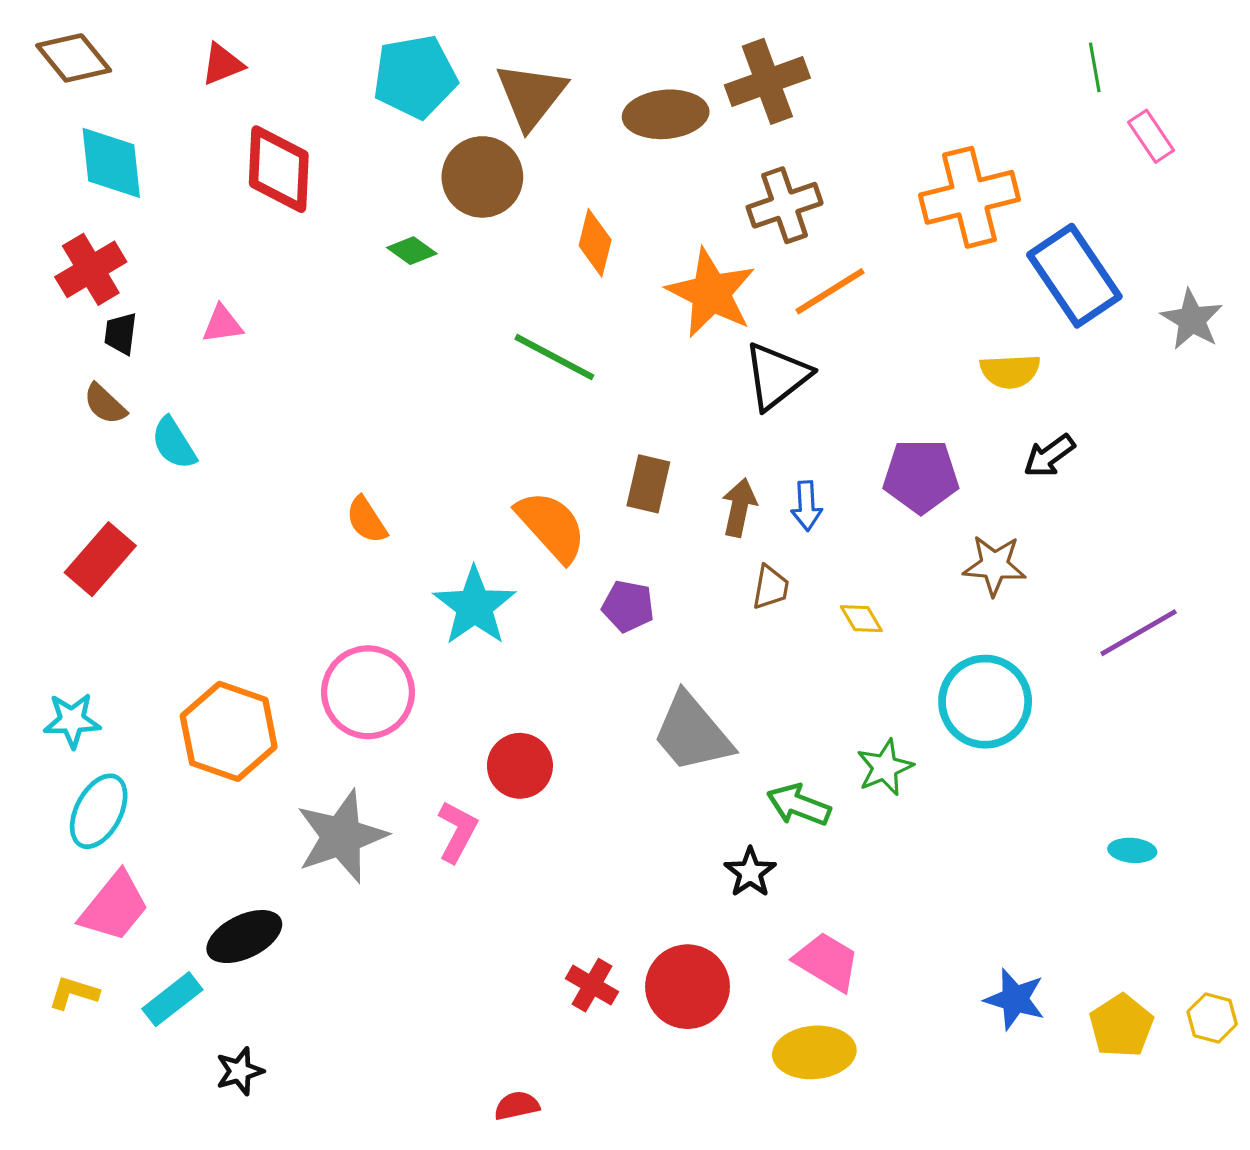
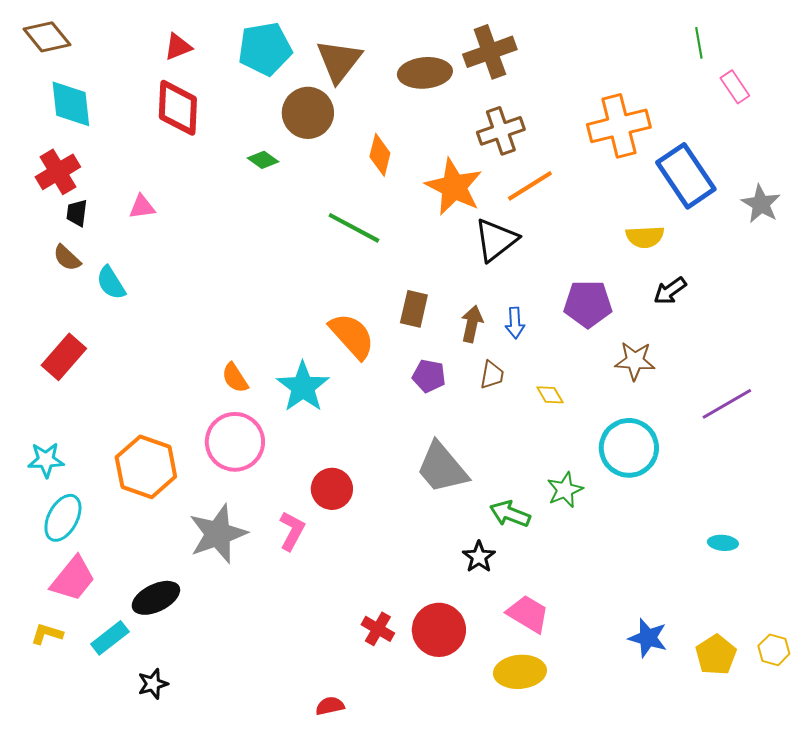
red triangle: (222, 64) -> (178, 47), moved
orange semicircle: (366, 520) -> (235, 378), moved
purple pentagon: (628, 606) -> (429, 376), moved

